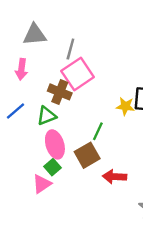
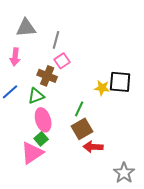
pink square: (78, 74) -> (62, 61), size x0.6
brown square: (87, 155) -> (82, 129), moved
pink triangle: (42, 184) -> (32, 153), size x1.4

